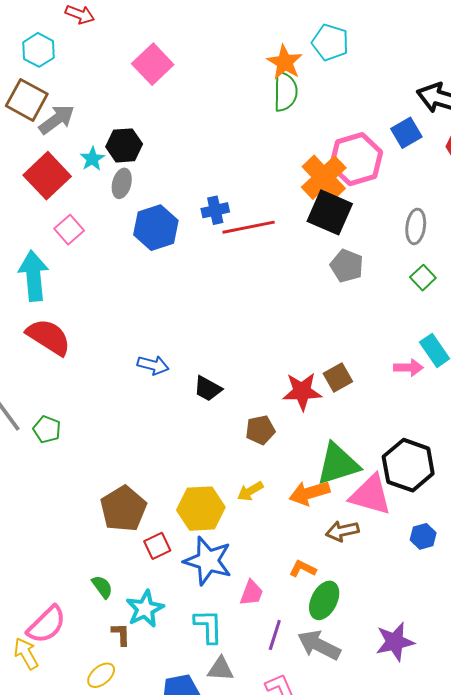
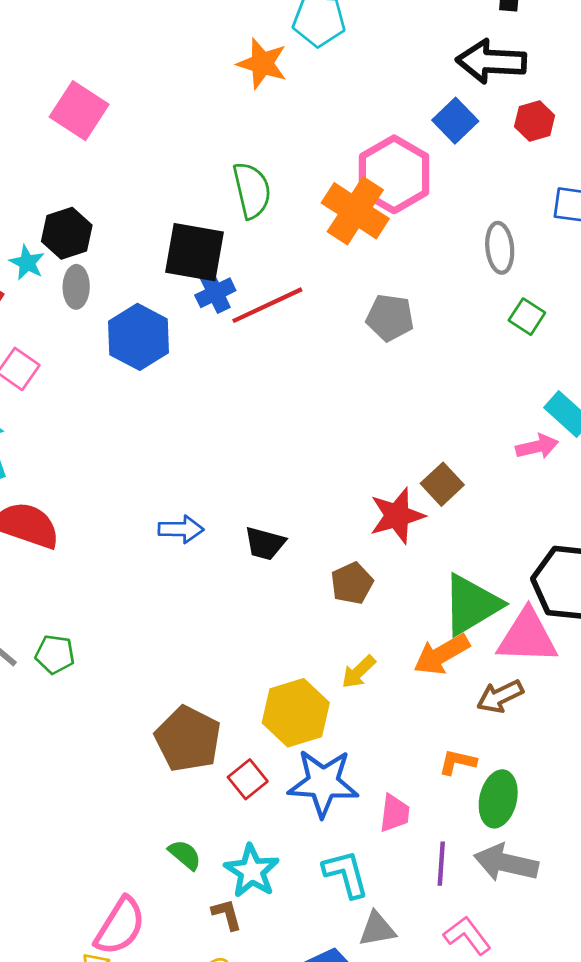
green semicircle: (285, 92) -> (252, 190), moved
black square: (330, 212) -> (195, 252), moved
gray pentagon: (347, 266) -> (390, 318), moved

